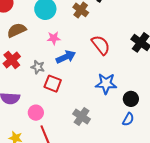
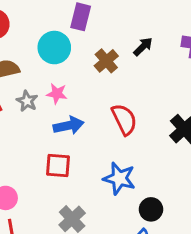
gray star: (38, 67) -> (27, 101), moved
red square: (53, 84) -> (58, 166), moved, turned -30

